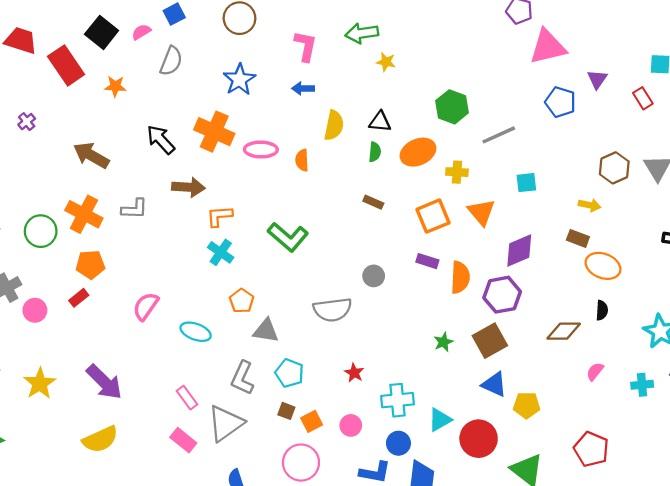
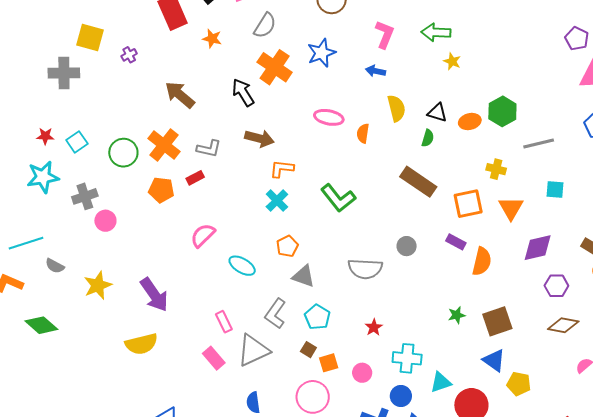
yellow semicircle: (334, 125) -> (396, 108), turned -36
orange cross: (214, 132) -> (275, 67), moved
orange ellipse: (418, 152) -> (470, 122), moved, size x0.7
brown rectangle: (373, 202) -> (418, 182), size x2.0
purple hexagon: (502, 295) -> (556, 286), moved, size x0.7
red rectangle: (79, 298) -> (195, 178), moved

